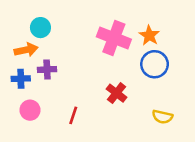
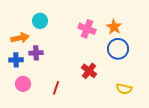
cyan circle: (40, 28) -> (40, 21), moved
pink cross: (114, 38) -> (87, 29), size x0.7

